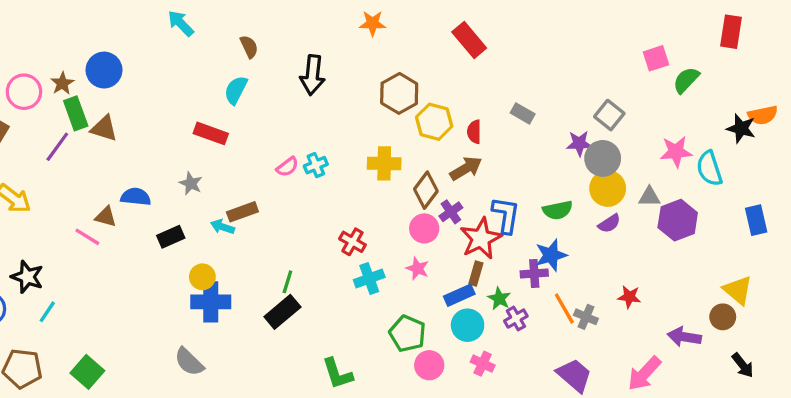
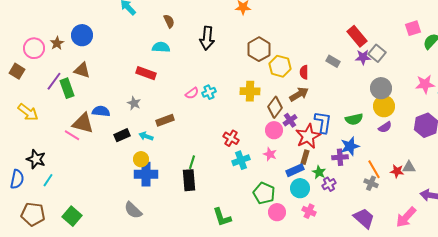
red rectangle: (469, 40) -> (357, 36), moved
cyan semicircle: (236, 90) -> (161, 47), turned 66
green rectangle: (76, 113) -> (67, 88), moved
gray square: (609, 115) -> (377, 53), moved
purple star: (579, 143) -> (363, 57), moved
gray triangle: (649, 197) -> (409, 167), moved
brown triangle: (106, 217) -> (83, 123), size x1.6
cyan arrow: (222, 227) -> (146, 136), moved
orange line: (564, 309) -> (374, 169), moved
black rectangle: (282, 312) -> (189, 180), turned -55

